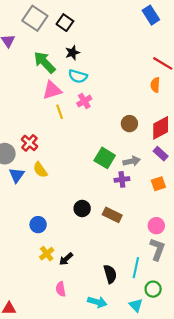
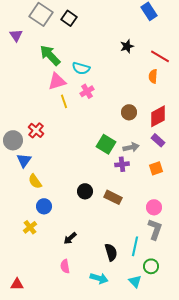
black star: (72, 53) -> (127, 46), moved
yellow semicircle: (40, 170) -> (35, 181), moved
yellow cross: (47, 254) -> (30, 227), moved

